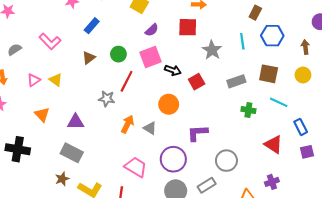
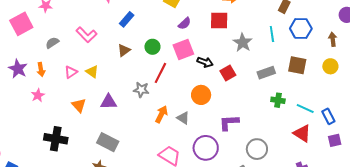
cyan line: (279, 102) -> (305, 109), moved
purple triangle: (76, 122) -> (109, 102), moved

